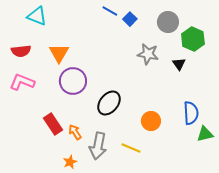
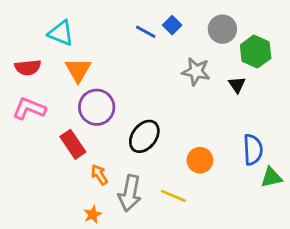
blue line: (110, 11) -> (146, 32), moved
cyan triangle: (37, 16) -> (61, 33), moved
red rectangle: (53, 124) -> (73, 144), moved

